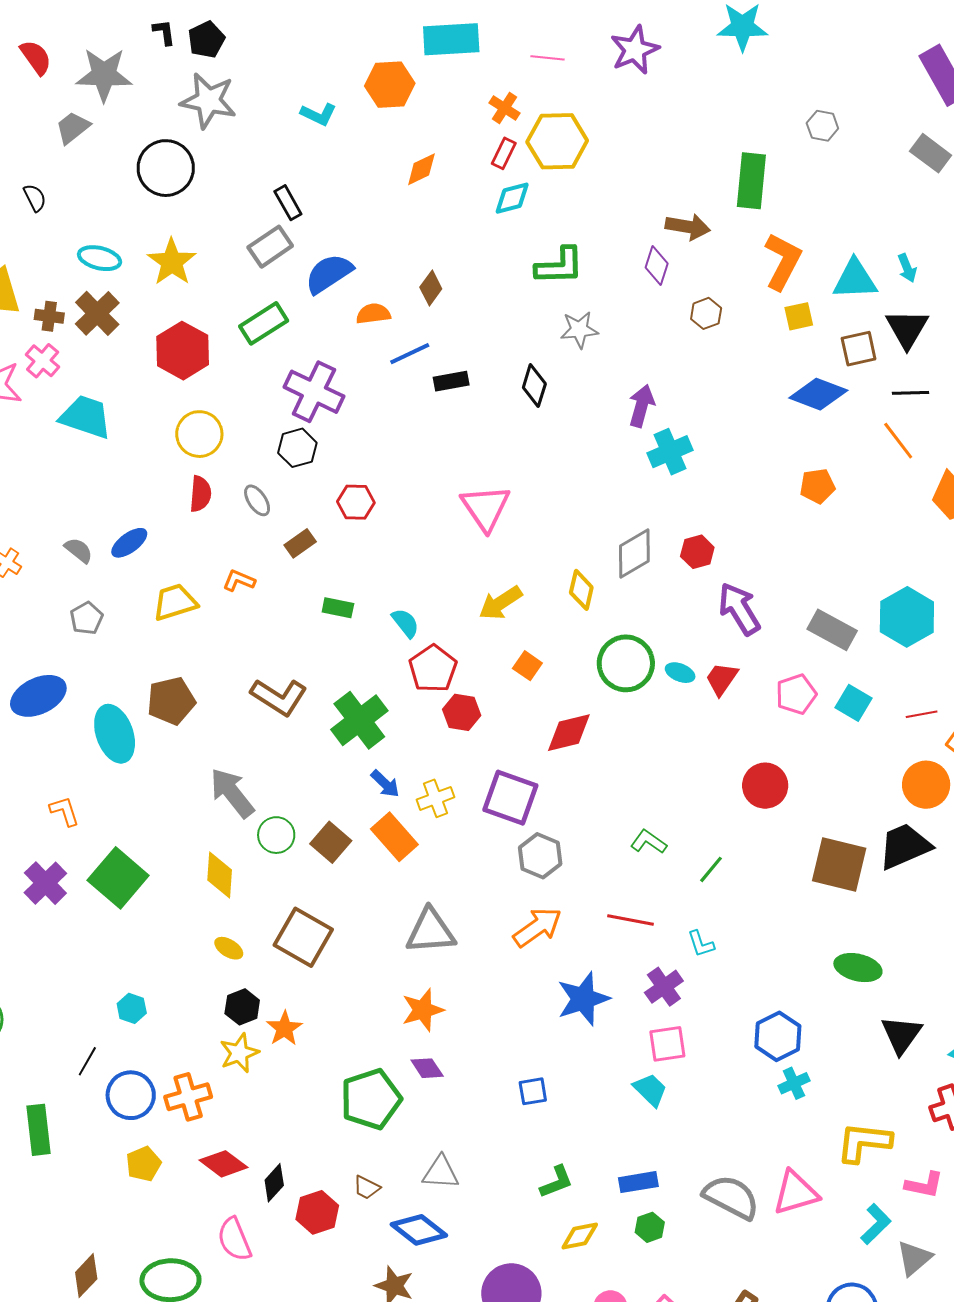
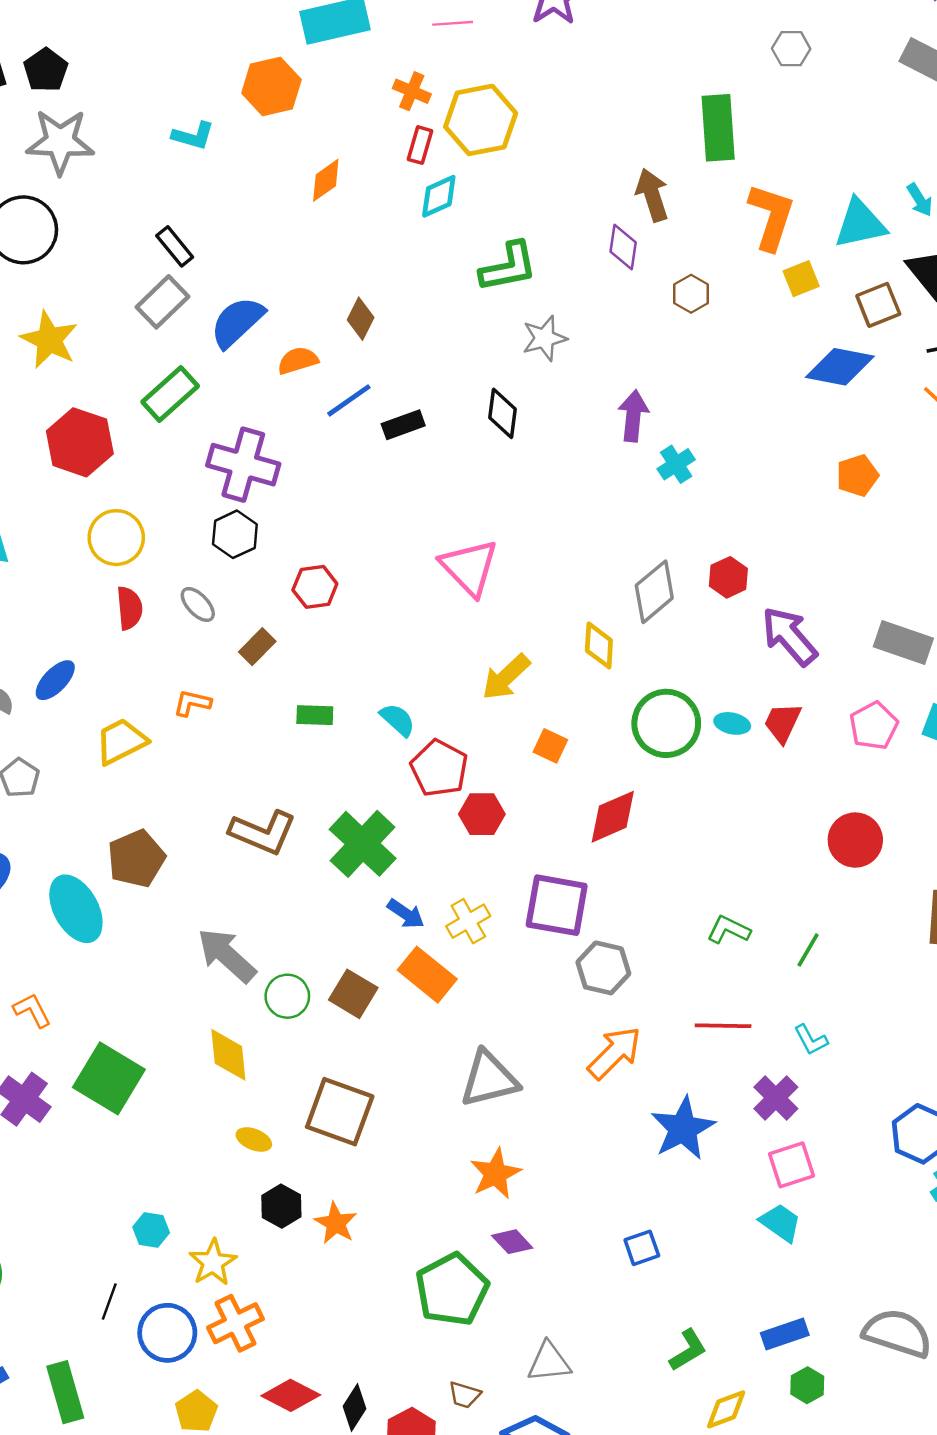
brown arrow: (688, 227) -> (652, 195), turned -108
cyan cross: (670, 452) -> (676, 464), size x0.7
yellow star: (239, 1053) -> (213, 1262), moved

